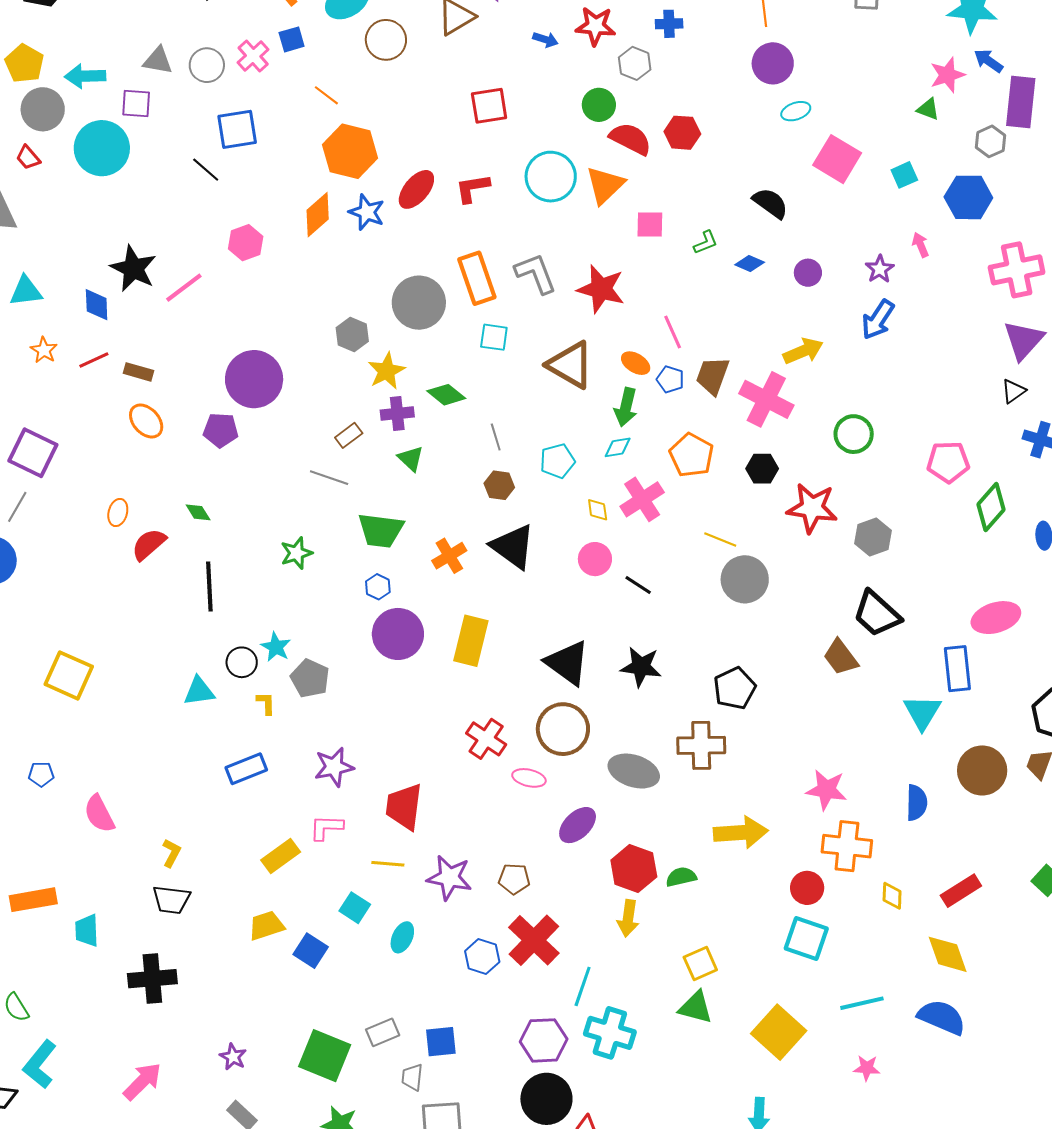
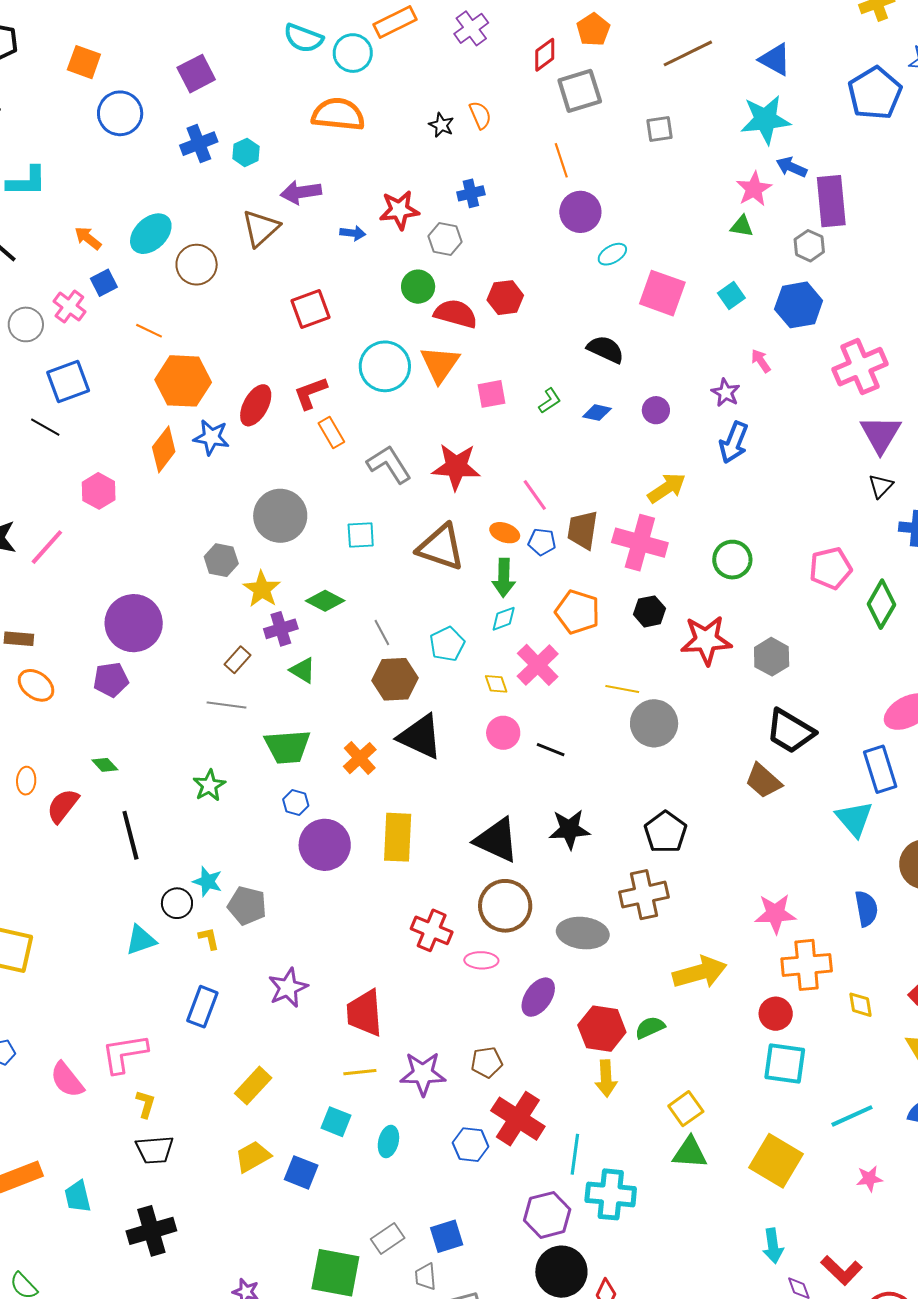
orange rectangle: (477, 278) -> (331, 433), moved, size x0.6
brown hexagon: (499, 485) -> (395, 679), size x1.5
blue rectangle: (246, 769) -> (202, 1007), turned -36
pink L-shape: (326, 827) -> (124, 1053), moved, size x1.4

